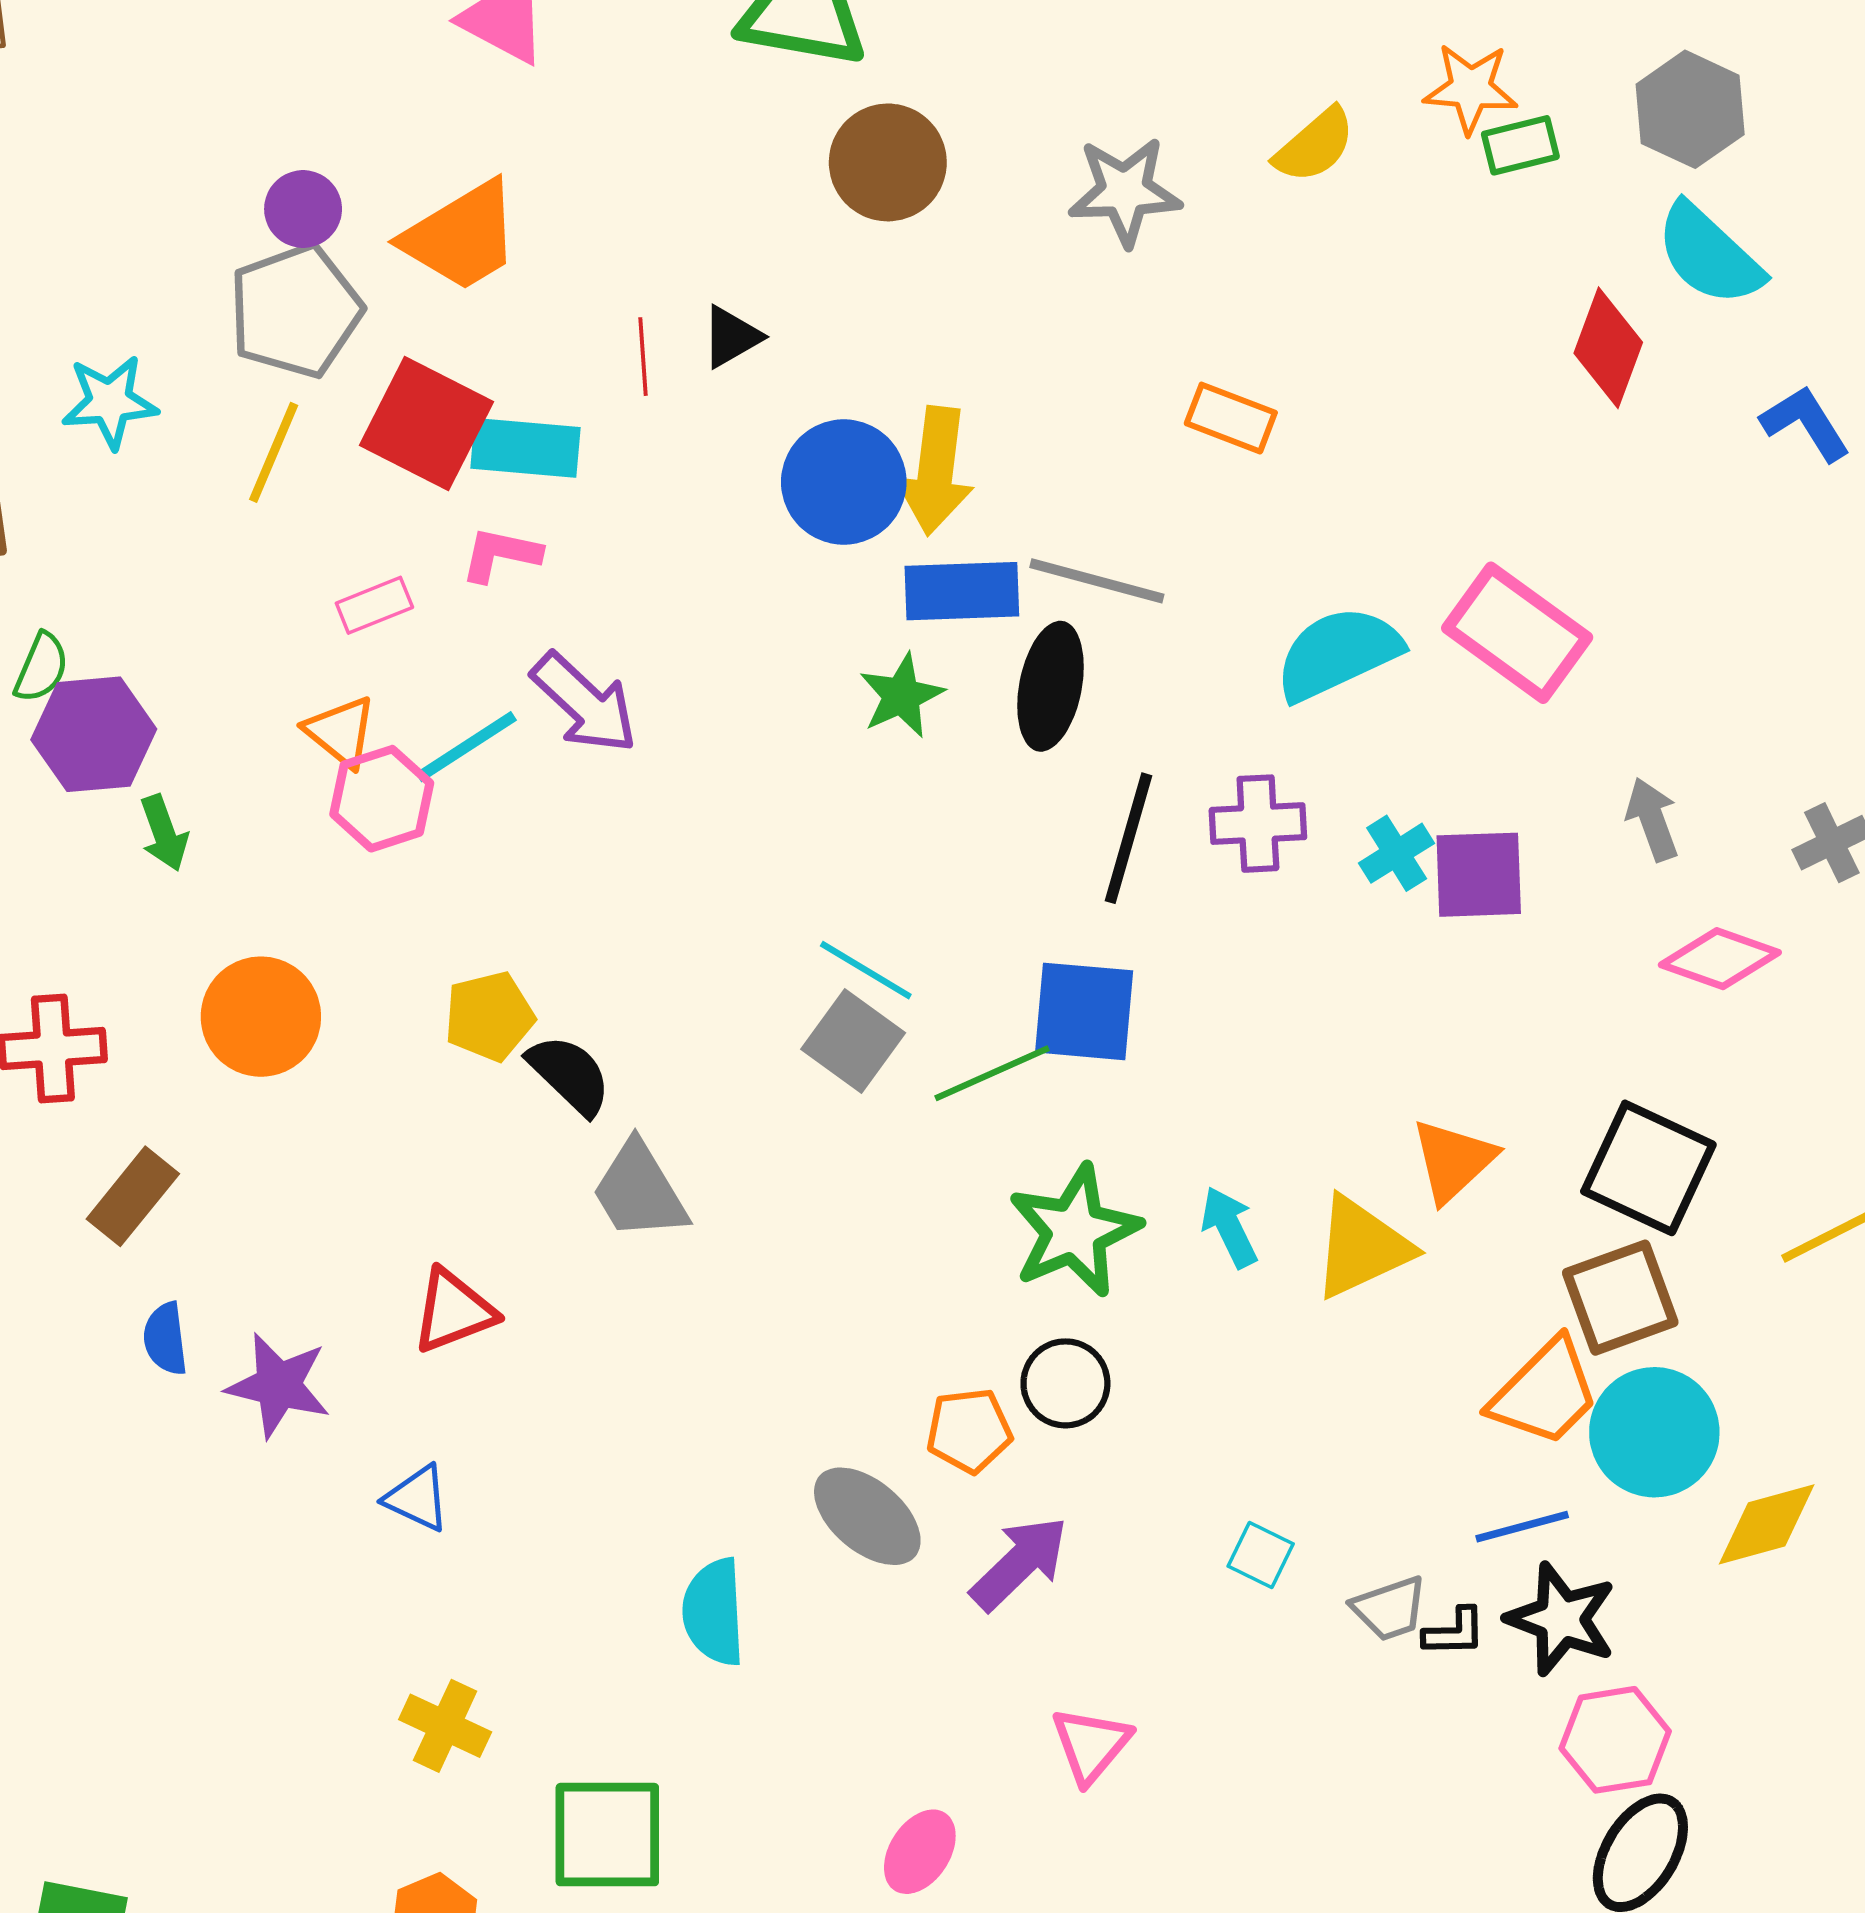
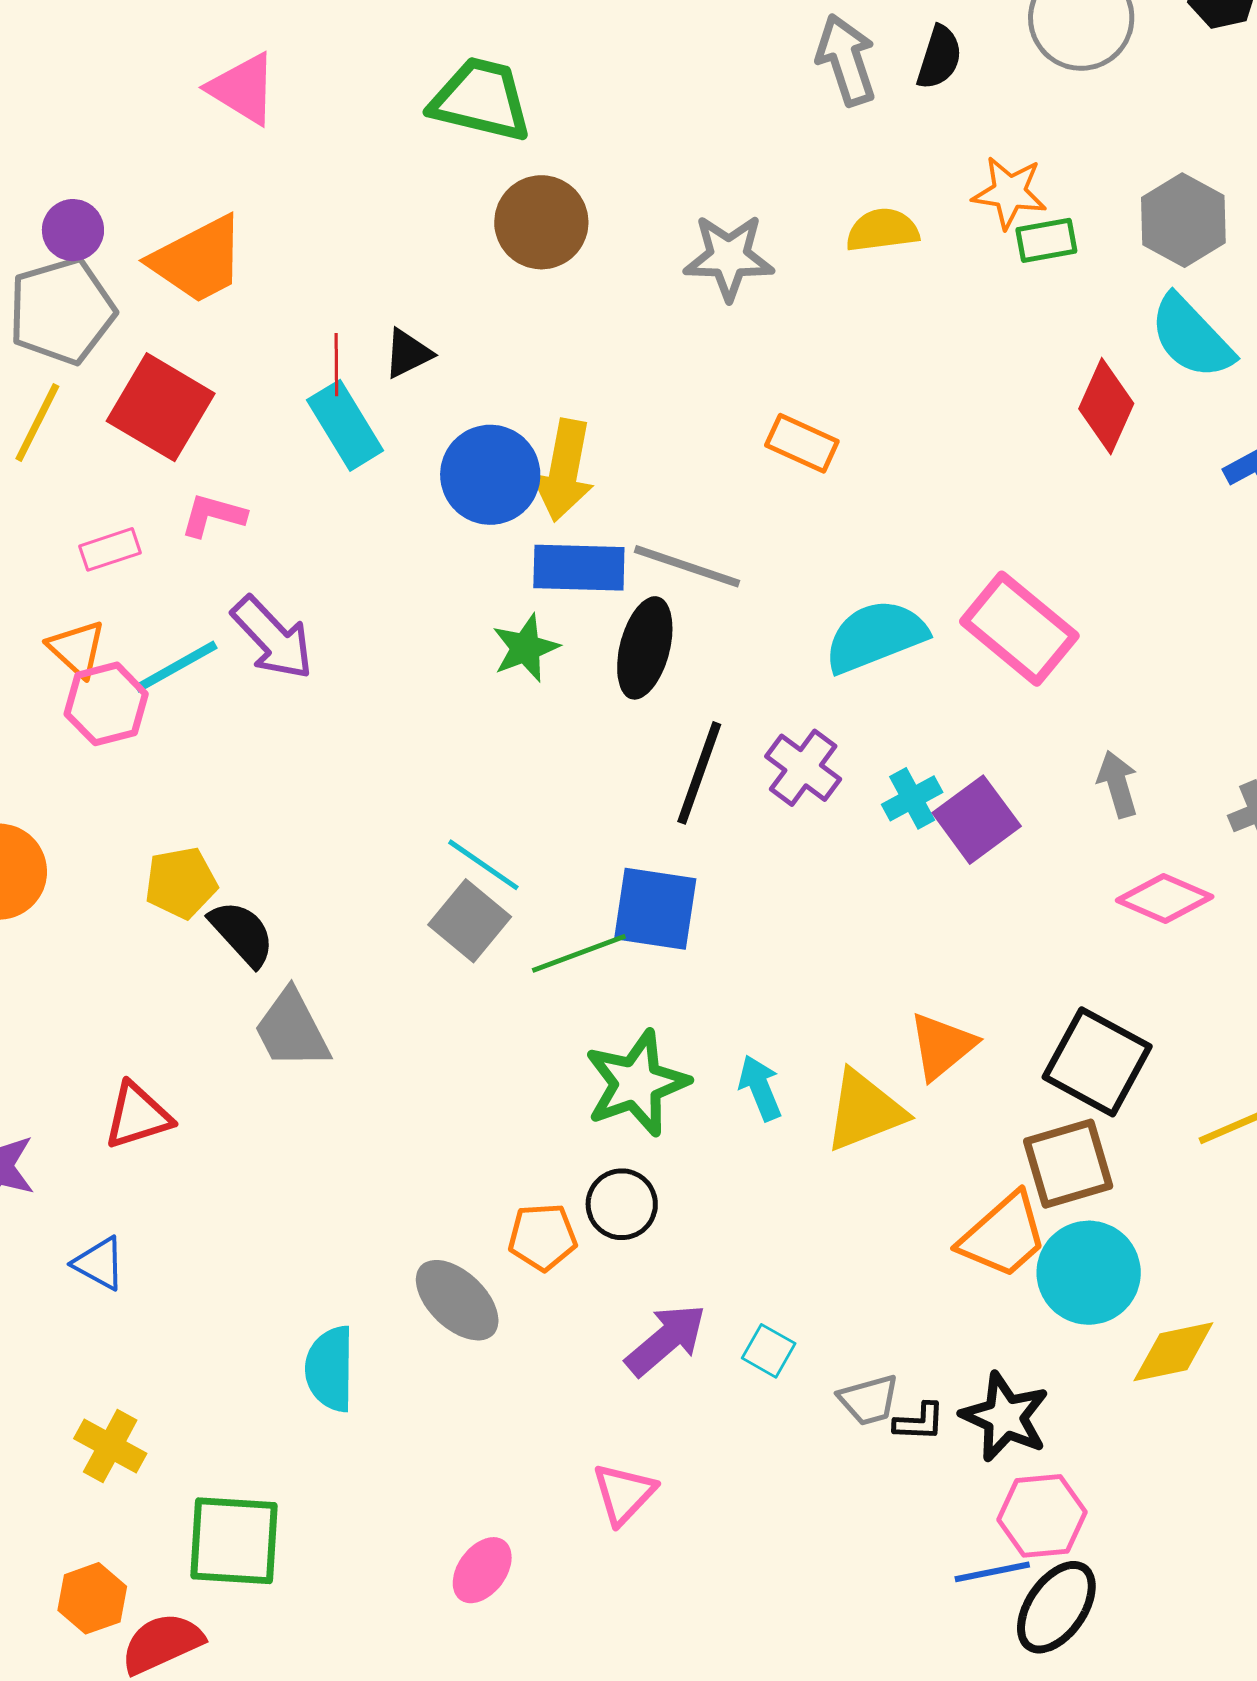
yellow semicircle: (1315, 145) -> (882, 230), turned -150
cyan rectangle: (525, 448) -> (345, 425), moved, turned 50
purple cross: (1258, 824) -> (803, 768), turned 36
purple square: (1479, 875) -> (977, 820), turned -38
blue line: (1522, 1527) -> (992, 1572), moved
purple arrow: (1019, 1563) -> (666, 1340), moved

